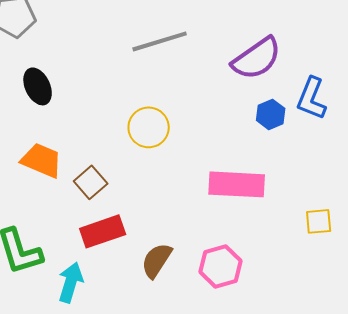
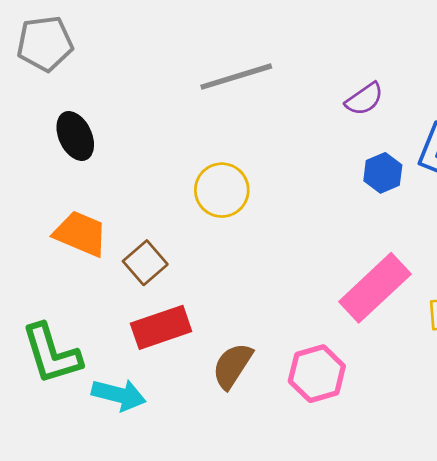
purple semicircle: (257, 58) -> (364, 99), size x0.6
pink rectangle: (237, 184) -> (375, 288), moved, turned -46
cyan arrow: (71, 282) -> (119, 395), turned 87

